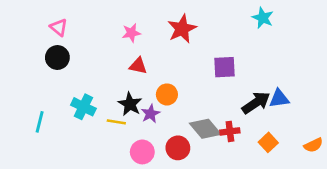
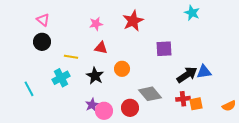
cyan cross: (83, 107) -> (61, 78), turned 36
purple star: (150, 114) -> (92, 105), moved
cyan line: (40, 122) -> (29, 89), turned -42
yellow line: (116, 122) -> (71, 57), moved
red cross: (230, 131) -> (183, 99), moved
orange square: (268, 142) -> (196, 104), turned 32

